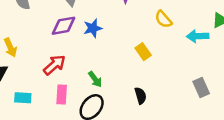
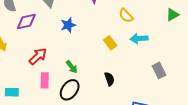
purple diamond: (64, 26) -> (26, 21), moved
cyan arrow: (198, 36) -> (139, 39), moved
cyan rectangle: (23, 98) -> (12, 92), moved

